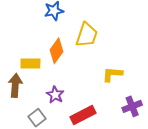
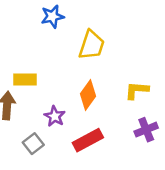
orange diamond: (57, 51) -> (88, 95), moved
yellow L-shape: (112, 74) -> (137, 90), moved

